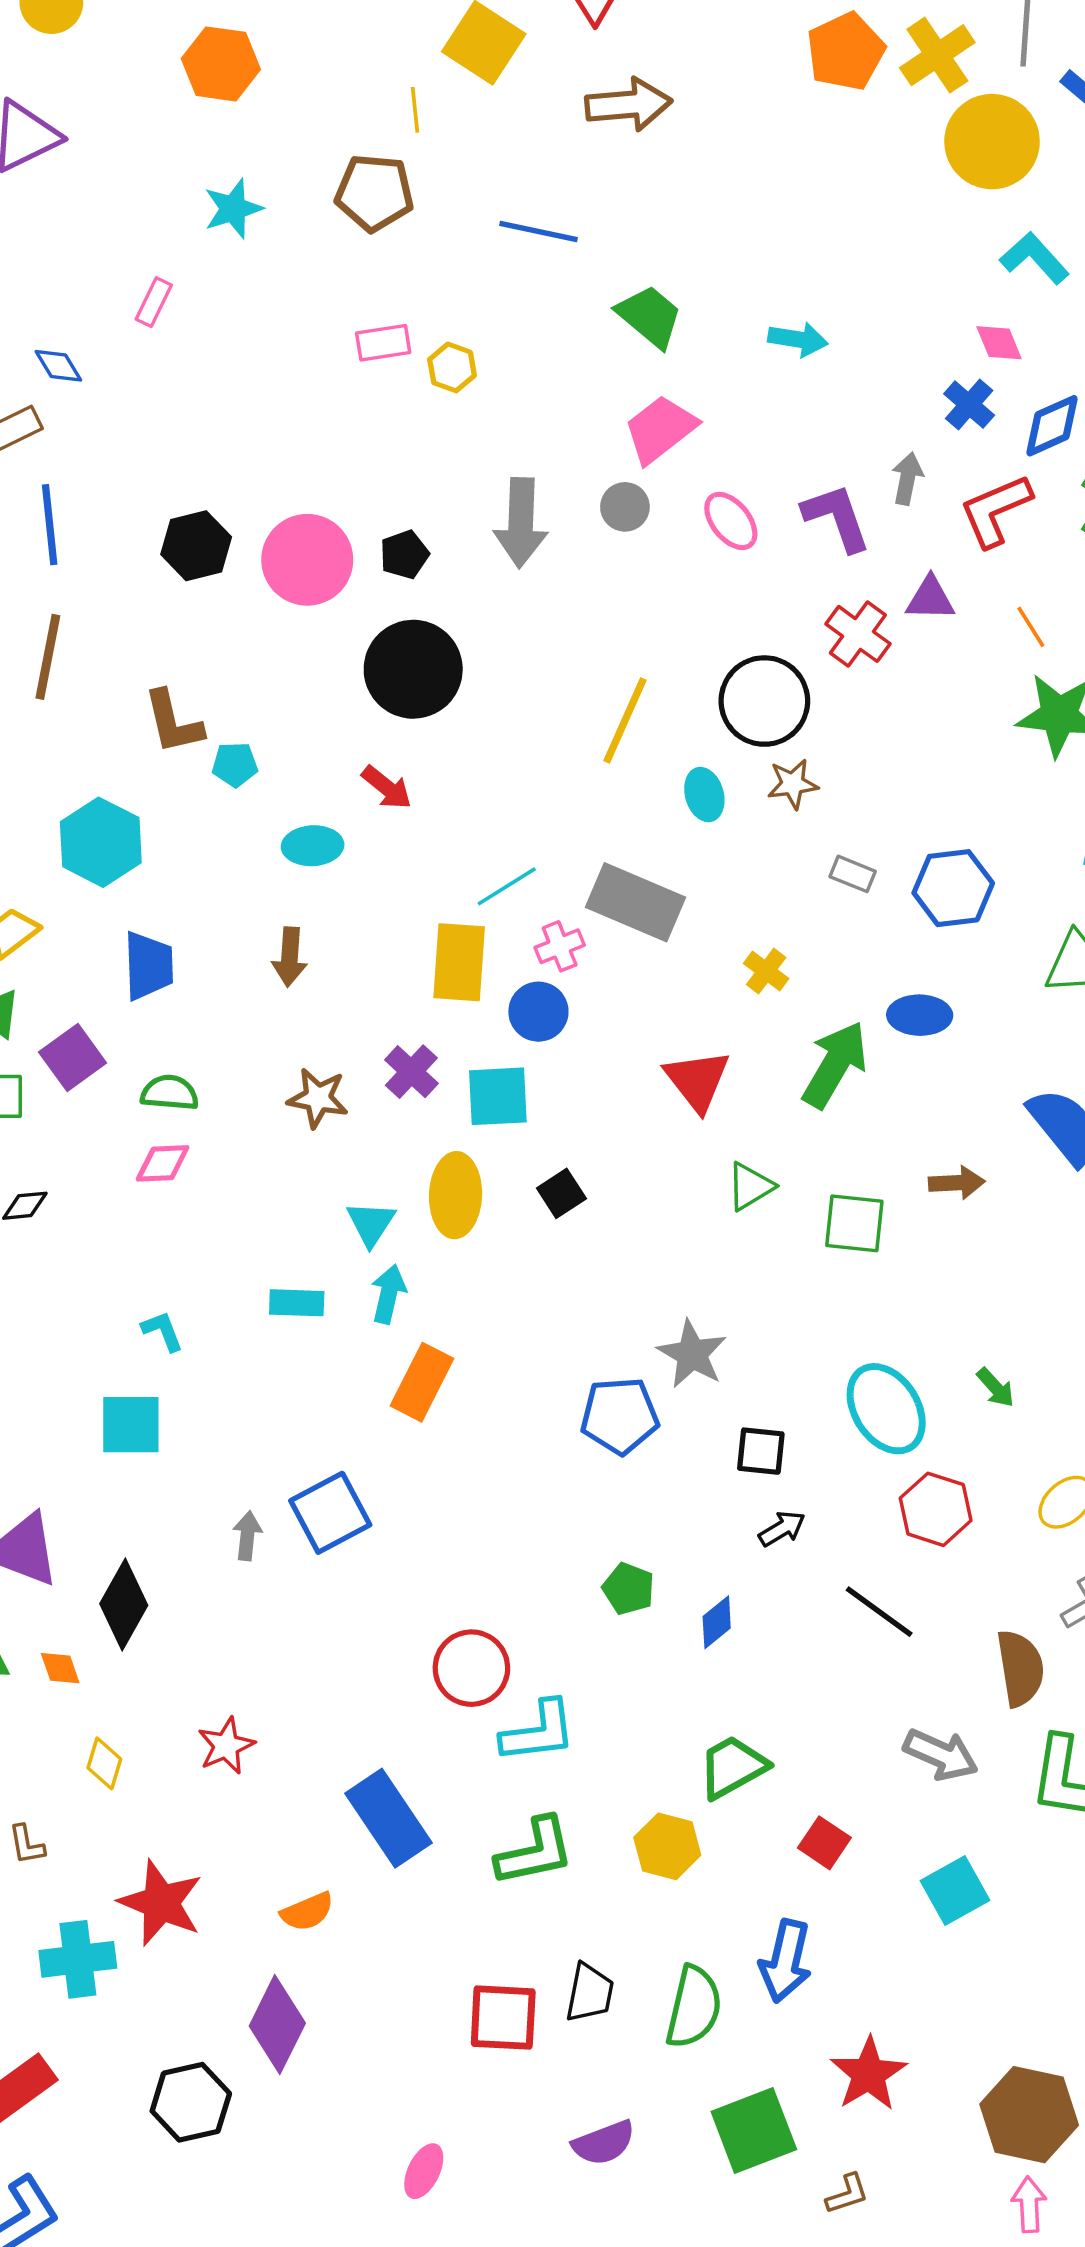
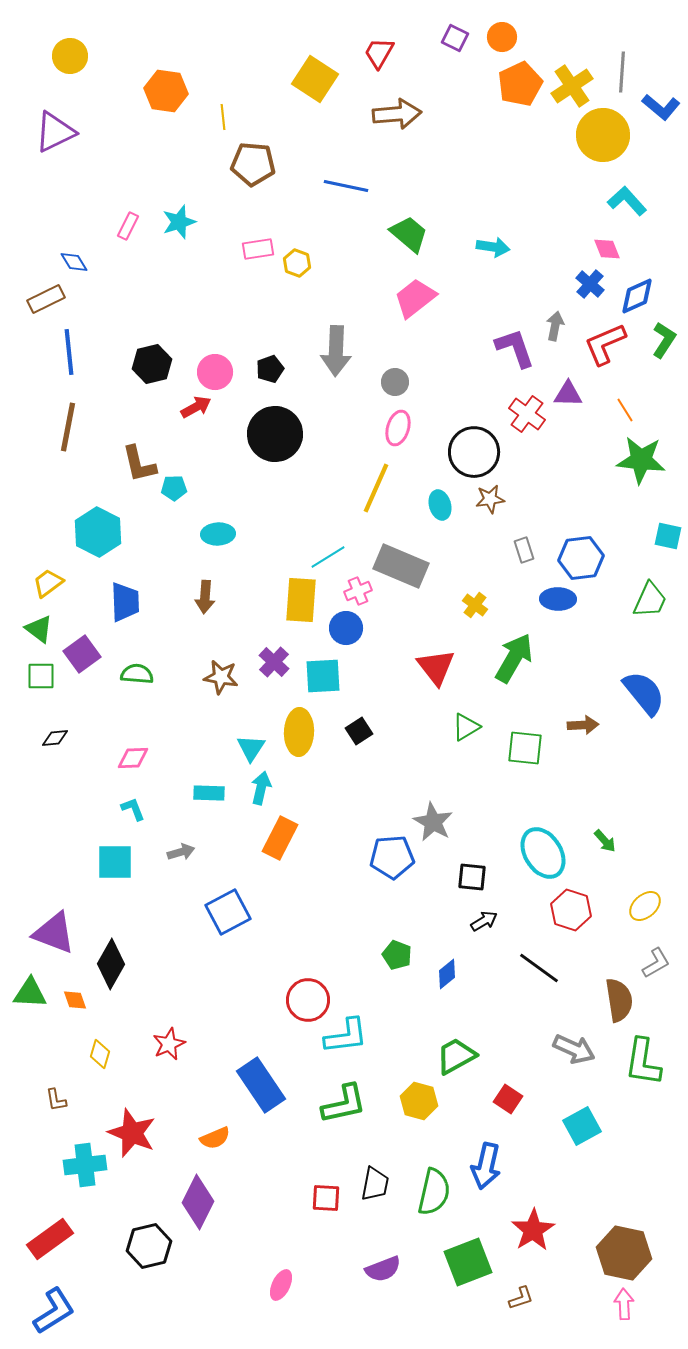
yellow line: (415, 110) -> (223, 117), moved
cyan star: (233, 209) -> (179, 222), moved
gray circle: (625, 507) -> (395, 382), moved
pink ellipse: (731, 521) -> (398, 428), moved, turned 56
pink circle: (307, 560) -> (215, 372), size x0.7
yellow line: (625, 720) -> (376, 488), moved
red arrow: (387, 787) -> (196, 407), moved, turned -68
gray rectangle: (853, 874) -> (524, 550), turned 50
blue ellipse: (920, 1015) -> (558, 599), moved
pink diamond: (163, 1163) -> (133, 758), moved
gray arrow: (247, 1536) -> (181, 852), moved, turned 68
red square: (503, 2018) -> (326, 1198), size x0.7

